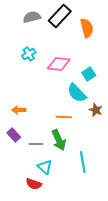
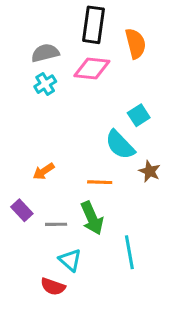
black rectangle: (60, 16) -> (93, 25), turned -35
gray semicircle: (32, 17) -> (45, 53), moved
pink diamond: (59, 64) -> (92, 68), moved
orange arrow: (19, 110) -> (44, 171), moved, turned -32

